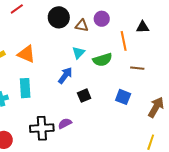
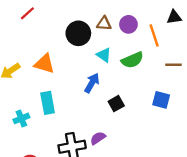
black circle: (59, 17) -> (78, 33), moved
purple circle: (102, 19) -> (128, 24), moved
cyan triangle: (78, 53) -> (104, 55), turned -32

